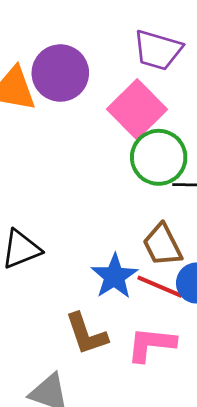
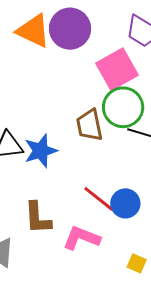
brown trapezoid: (162, 245) -> (89, 125), moved
blue star: (114, 276) -> (41, 151), moved

